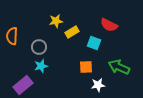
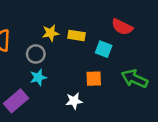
yellow star: (56, 21) -> (51, 33), moved
yellow rectangle: (72, 32) -> (76, 35), turned 40
white star: (98, 85) -> (74, 101), moved

